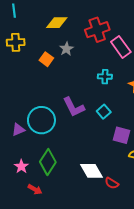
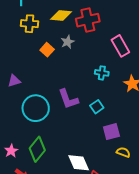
red cross: (97, 30) -> (88, 20), moved
yellow cross: (16, 42) -> (30, 24), moved
purple triangle: (18, 130) -> (14, 81), moved
purple square: (121, 135) -> (111, 132), turned -36

